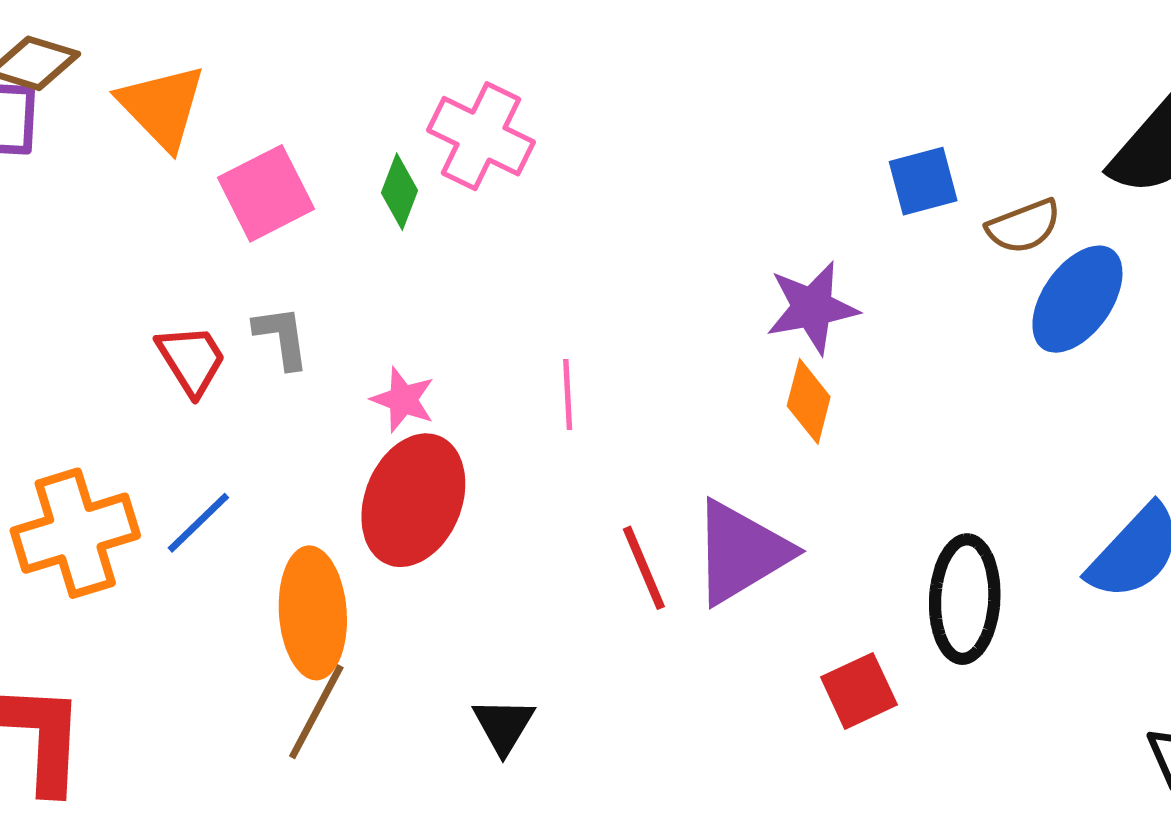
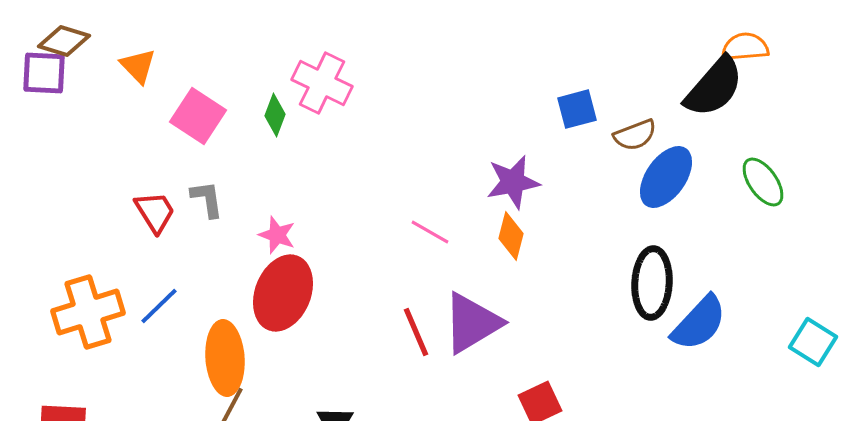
orange triangle: (162, 107) -> (138, 66), size x0.7
pink square: (266, 193) -> (198, 116), turned -30
pink line: (568, 394) -> (430, 232), moved, turned -57
black ellipse: (965, 599) -> (652, 283), moved

